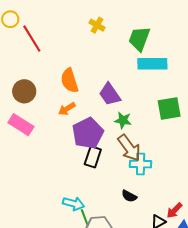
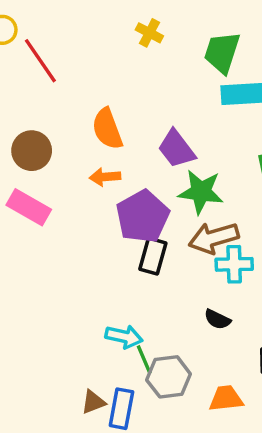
orange arrow: (67, 109) -> (105, 177), turned 30
green star: (123, 120) -> (201, 192), size x1.5
brown arrow: (129, 148) -> (214, 238), turned 112

